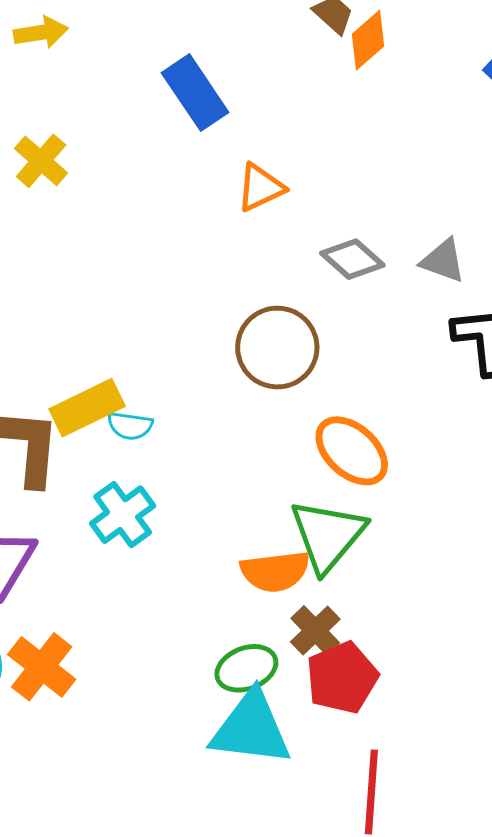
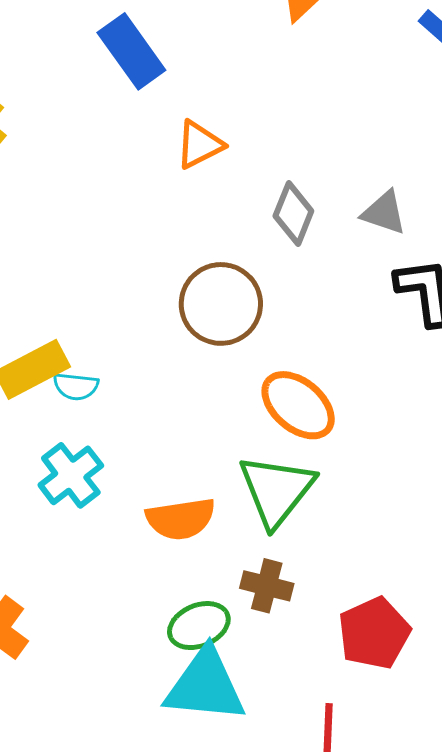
gray diamond: (352, 259) -> (293, 213), turned 72
orange semicircle: (275, 571) -> (181, 519), moved
brown cross: (315, 631) -> (267, 586), turned -30
red pentagon: (342, 678) -> (374, 633), moved

